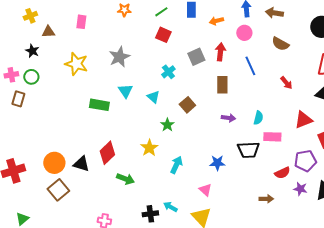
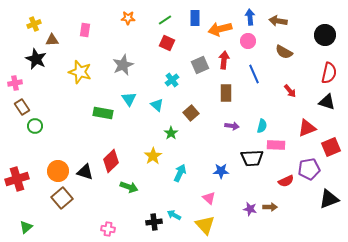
orange arrow: (216, 21) -> (220, 29), size x1.6
black star: (32, 51) -> (36, 59), size x1.5
green circle: (31, 77) -> (35, 126), moved
brown rectangle: (18, 99) -> (22, 107), turned -49
purple star: (300, 189) -> (250, 209), moved

